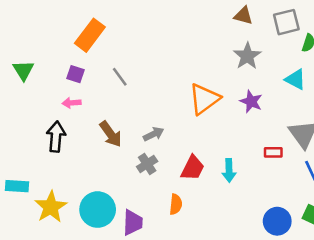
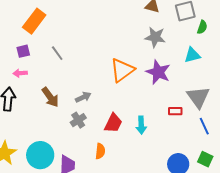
gray star: (247, 56) -> (155, 37), turned -30
purple square: (75, 74) -> (23, 51), turned -32
cyan triangle: (295, 79) -> (192, 55), turned -42
purple star: (251, 102) -> (158, 72), size x1.4

